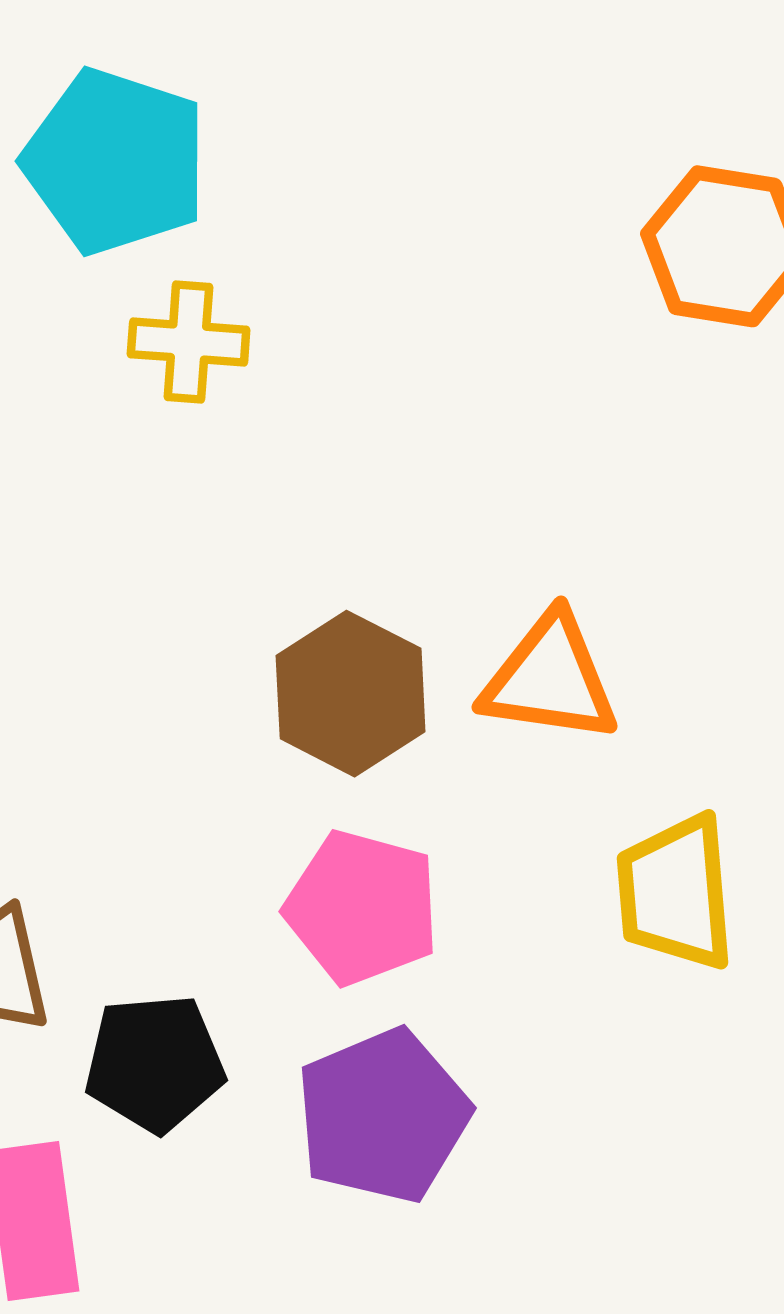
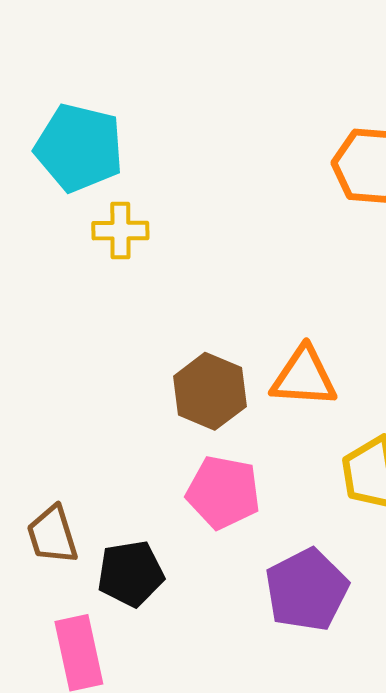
purple pentagon: (383, 1116) -> (307, 590), moved

